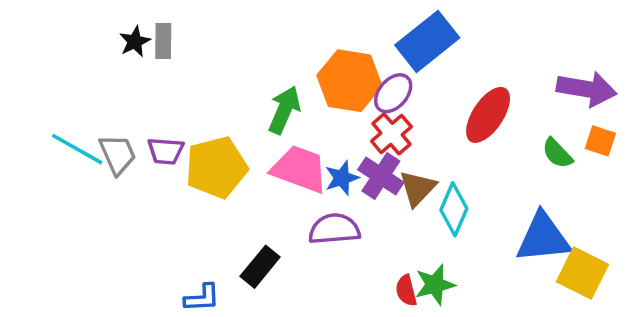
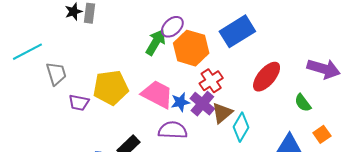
purple ellipse: (393, 93) -> (172, 27), moved
green arrow: (284, 110) -> (156, 42), moved
orange square: (600, 141) -> (322, 134), moved, turned 30
cyan line: (77, 149) -> (27, 52), moved, turned -64
purple trapezoid: (166, 151) -> (79, 103), moved

